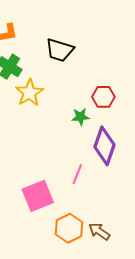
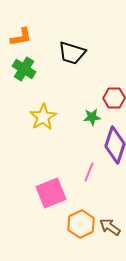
yellow star: (29, 93) -> (43, 117), moved

